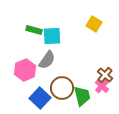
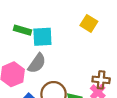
brown cross: (105, 75) -> (101, 80), turned -35

